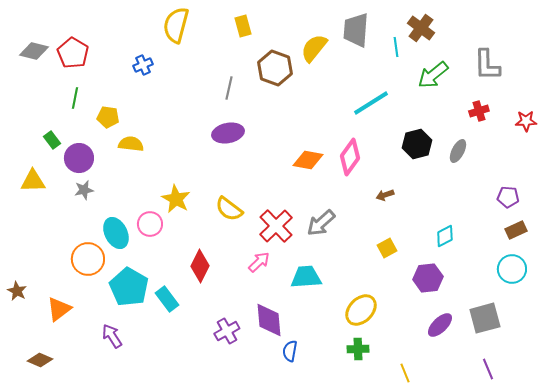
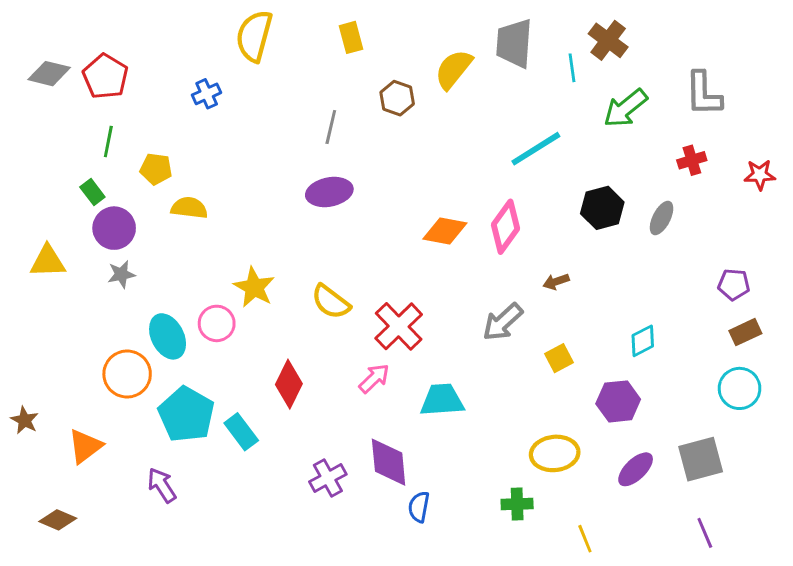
brown hexagon: (275, 68) -> (397, 98), size x0.7
green rectangle: (52, 140) -> (92, 192), moved
gray arrow: (321, 223) -> (503, 322), moved
yellow ellipse: (361, 310) -> (555, 453), moved, turned 40

